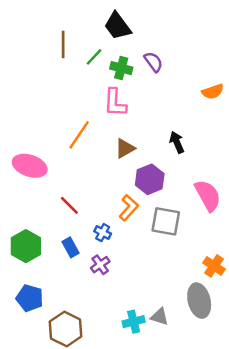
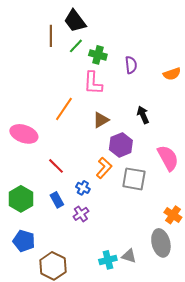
black trapezoid: (118, 26) -> (75, 21), moved
purple semicircle: (153, 62) -> (131, 65), moved, turned 30

